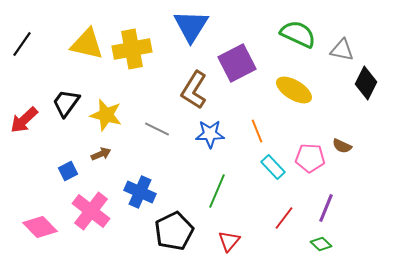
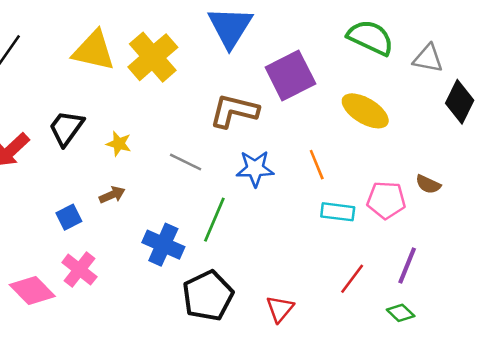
yellow cross: (132, 49) -> (153, 57), turned -30
brown L-shape: (194, 90) -> (234, 111), turned 72
yellow star: (106, 115) -> (119, 144), size x0.6
cyan rectangle: (273, 167) -> (338, 212), turned -40
green line: (217, 191) -> (214, 220), moved
pink cross: (91, 211) -> (79, 270), moved, size x0.7

